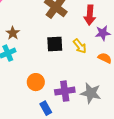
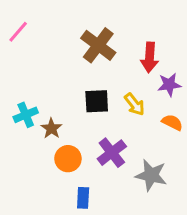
brown star: (13, 33) -> (51, 128), moved
purple cross: (65, 91) -> (112, 153), moved, turned -30
blue rectangle: (46, 108) -> (83, 198), turned 32

